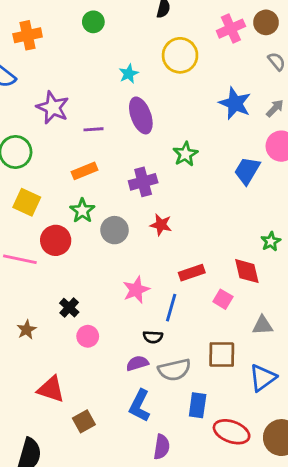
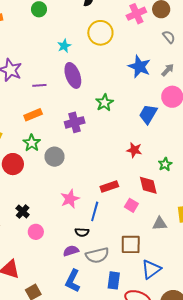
red star: (161, 225) -> (134, 150), moved
blue triangle: (263, 378) -> (151, 269), moved

